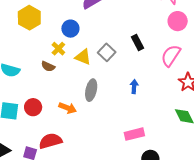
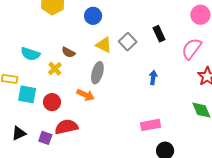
yellow cross: (58, 49) -> (55, 69), moved
gray ellipse: (91, 90) -> (97, 73), moved
red circle: (33, 107) -> (52, 102), moved

